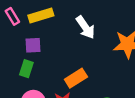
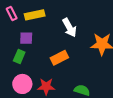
orange rectangle: (76, 78) -> (59, 58), moved

